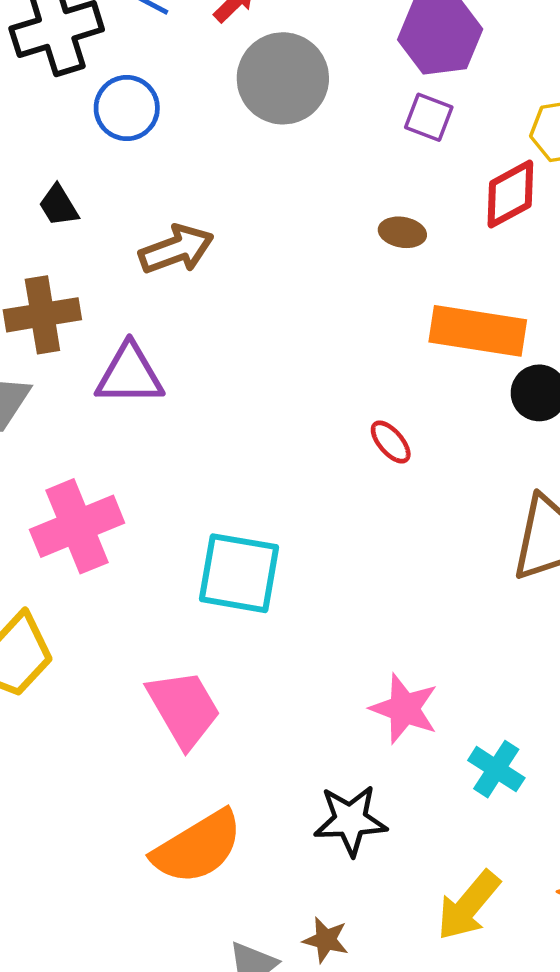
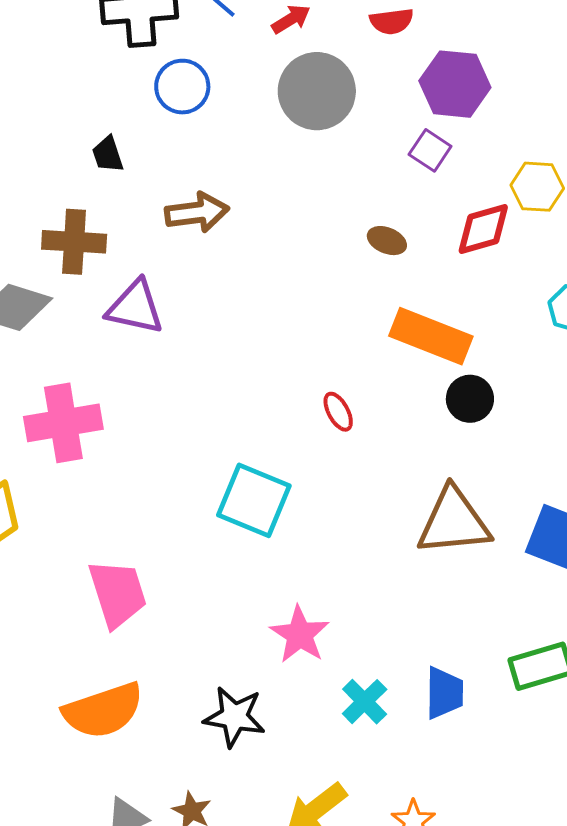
cyan square: (239, 573) -> (254, 500), moved

